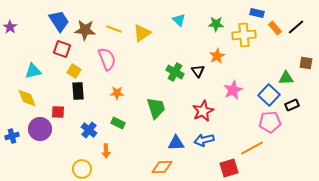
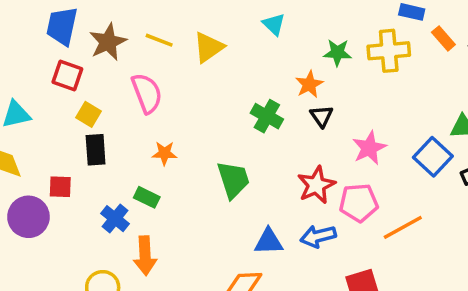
blue trapezoid: (59, 21) -> (62, 26), turned -135
green star: (216, 24) -> (337, 53), moved
brown star: (85, 30) -> (108, 42), turned -30
orange star: (217, 56) -> (309, 84), moved
black triangle: (198, 71) -> (322, 116), moved
pink pentagon: (270, 122) -> (359, 203), moved
green rectangle: (118, 123) -> (147, 197), moved
orange line: (252, 148) -> (403, 227), moved
orange arrow: (106, 151) -> (145, 256), size x1.5

